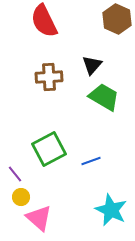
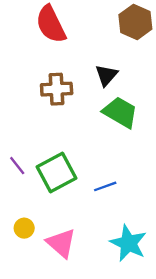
purple line: (15, 174) -> (17, 166), moved
pink triangle: (39, 218) -> (61, 243), moved

